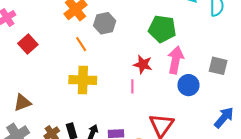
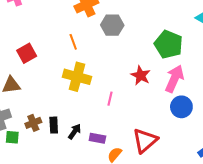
red square: (28, 44) -> (27, 53), moved
orange line: (81, 44) -> (73, 42), moved
pink line: (132, 86) -> (110, 99), moved

